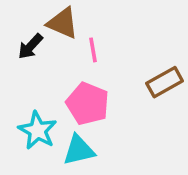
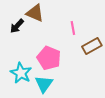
pink line: (93, 50) -> (73, 28), moved
cyan triangle: (79, 150) -> (44, 84), turned -42

